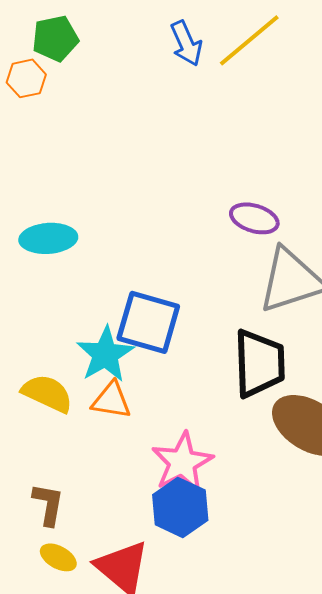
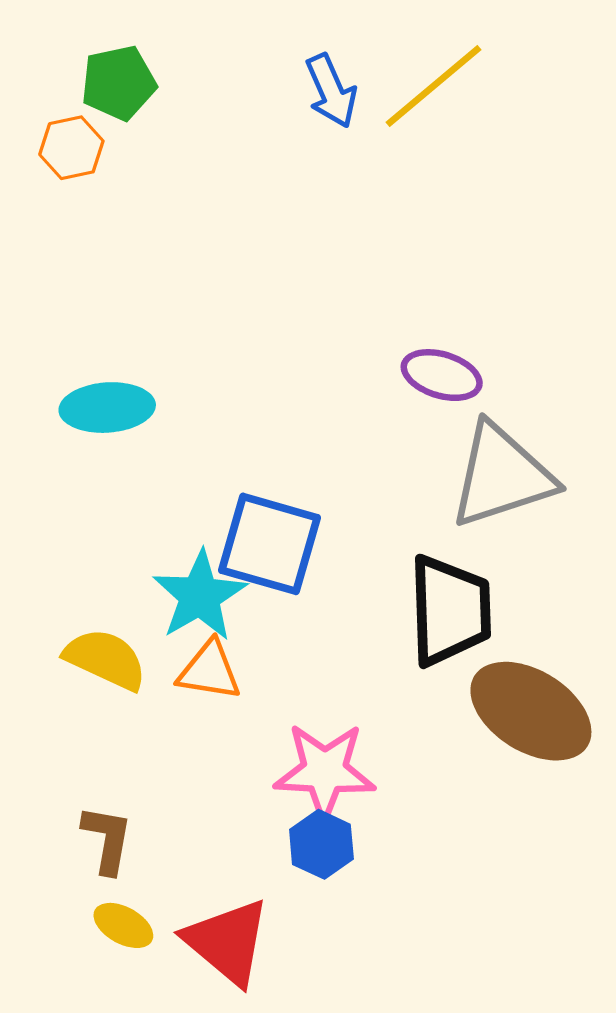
pink star: (182, 462) -> (325, 771), turned 30
blue hexagon: (180, 507) -> (321, 844), size x0.7

